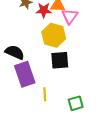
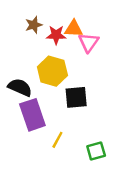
yellow hexagon: (54, 35) -> (52, 71), moved
yellow line: (45, 94) -> (57, 140), turned 32

